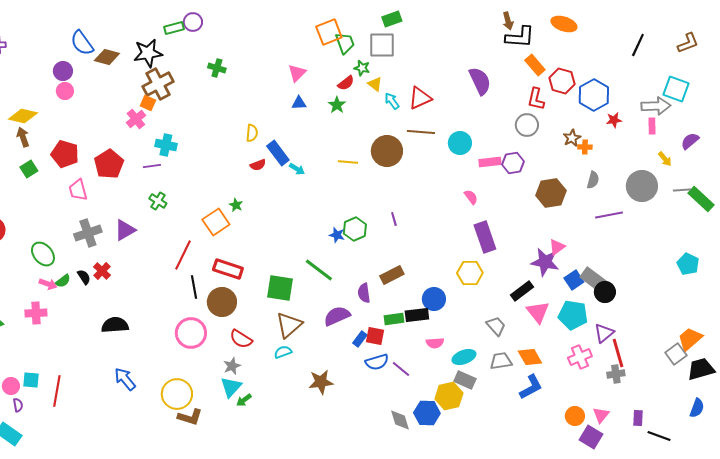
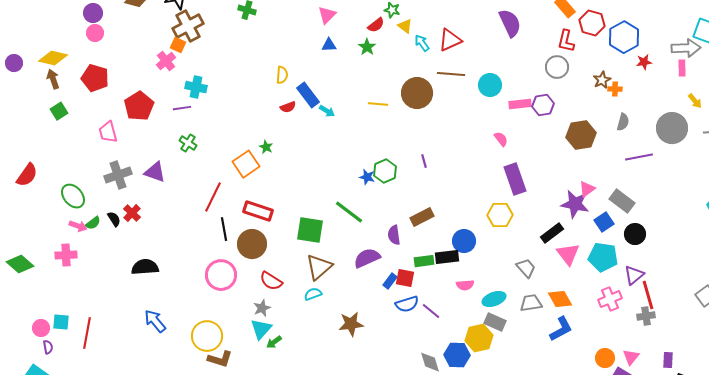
red pentagon: (65, 154) -> (95, 78), moved
purple triangle: (125, 230) -> (155, 172), turned 50
gray rectangle: (593, 279) -> (622, 201), moved

